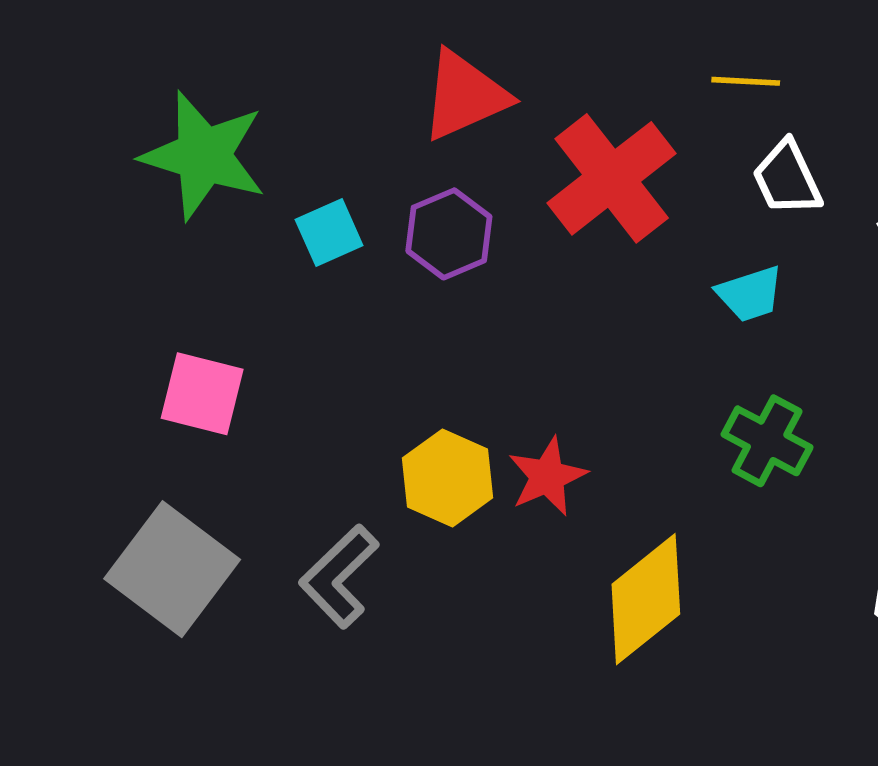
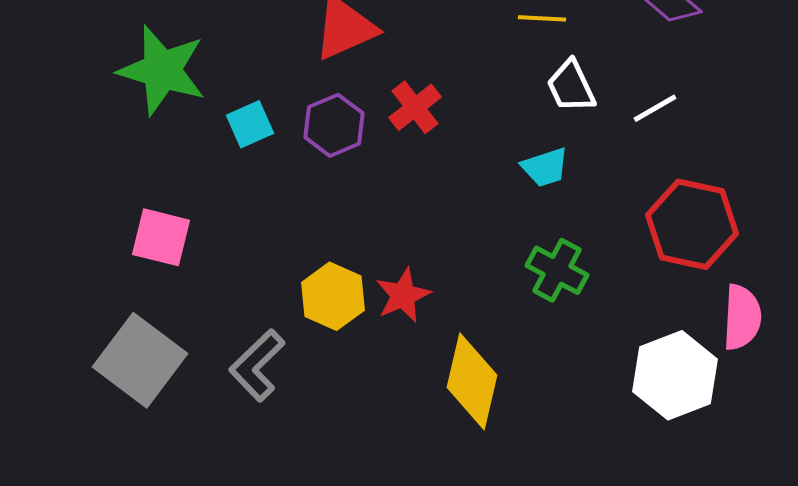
red cross: (612, 178) -> (415, 107), moved, size x0.6
yellow diamond: (646, 599) -> (472, 381), turned -38

